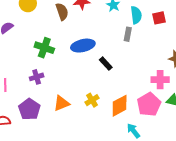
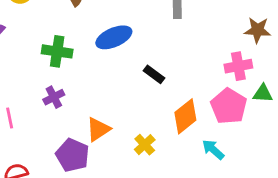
black rectangle: (106, 64) -> (154, 74), moved
yellow cross: (92, 100) -> (145, 145), moved
purple pentagon: (29, 109) -> (73, 155), moved

